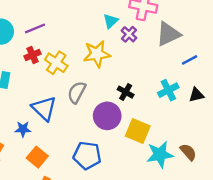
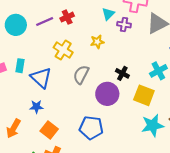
purple cross: (129, 34) -> (124, 25), turned -32
yellow star: (97, 54) -> (97, 42), size x0.6
red cross: (33, 55) -> (67, 17), moved
blue triangle: (44, 108) -> (41, 78), moved
yellow square: (138, 131) -> (144, 95), moved

